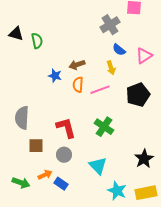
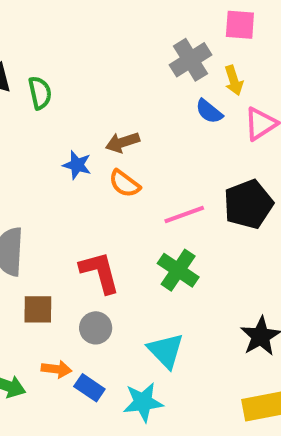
yellow arrow: (111, 68) -> (234, 80), moved
orange semicircle: (78, 85) -> (124, 184), turned -56
pink line: (100, 90) -> (184, 214), moved
orange arrow: (45, 175) -> (56, 369), turned 32
cyan star: (117, 191) -> (143, 402), moved, turned -30

